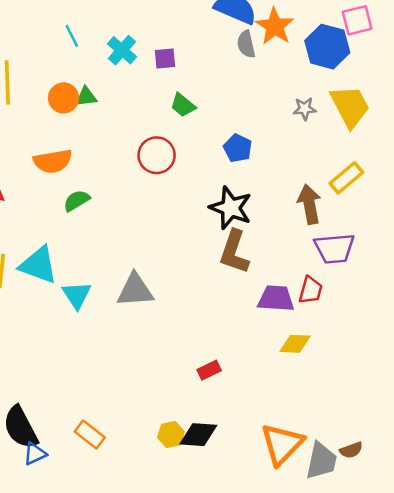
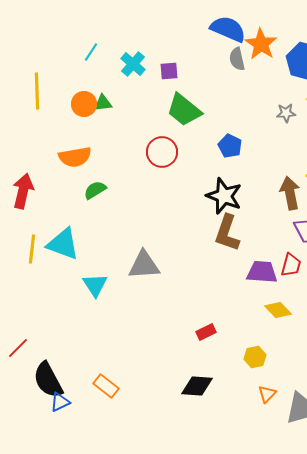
cyan line: (72, 36) -> (91, 52), turned 60
green trapezoid: (183, 105) -> (184, 110), size x1.6
cyan triangle: (77, 295) -> (95, 285), moved
yellow diamond: (295, 344) -> (278, 310), turned 44
yellow hexagon: (171, 435) -> (255, 357), moved
orange triangle: (282, 444) -> (267, 394), size x0.5

